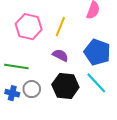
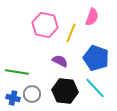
pink hexagon: (29, 27) -> (45, 25), moved
yellow line: (60, 27) -> (71, 33), moved

